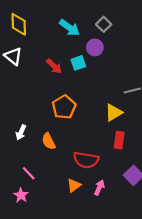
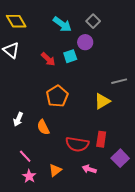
yellow diamond: (19, 24) -> (16, 21), turned -30
red rectangle: (119, 140) -> (101, 139), moved
orange triangle: (74, 185) -> (55, 170), moved
pink arrow: (99, 188) -> (89, 169), turned -96
pink star: (21, 195) -> (29, 176), moved

